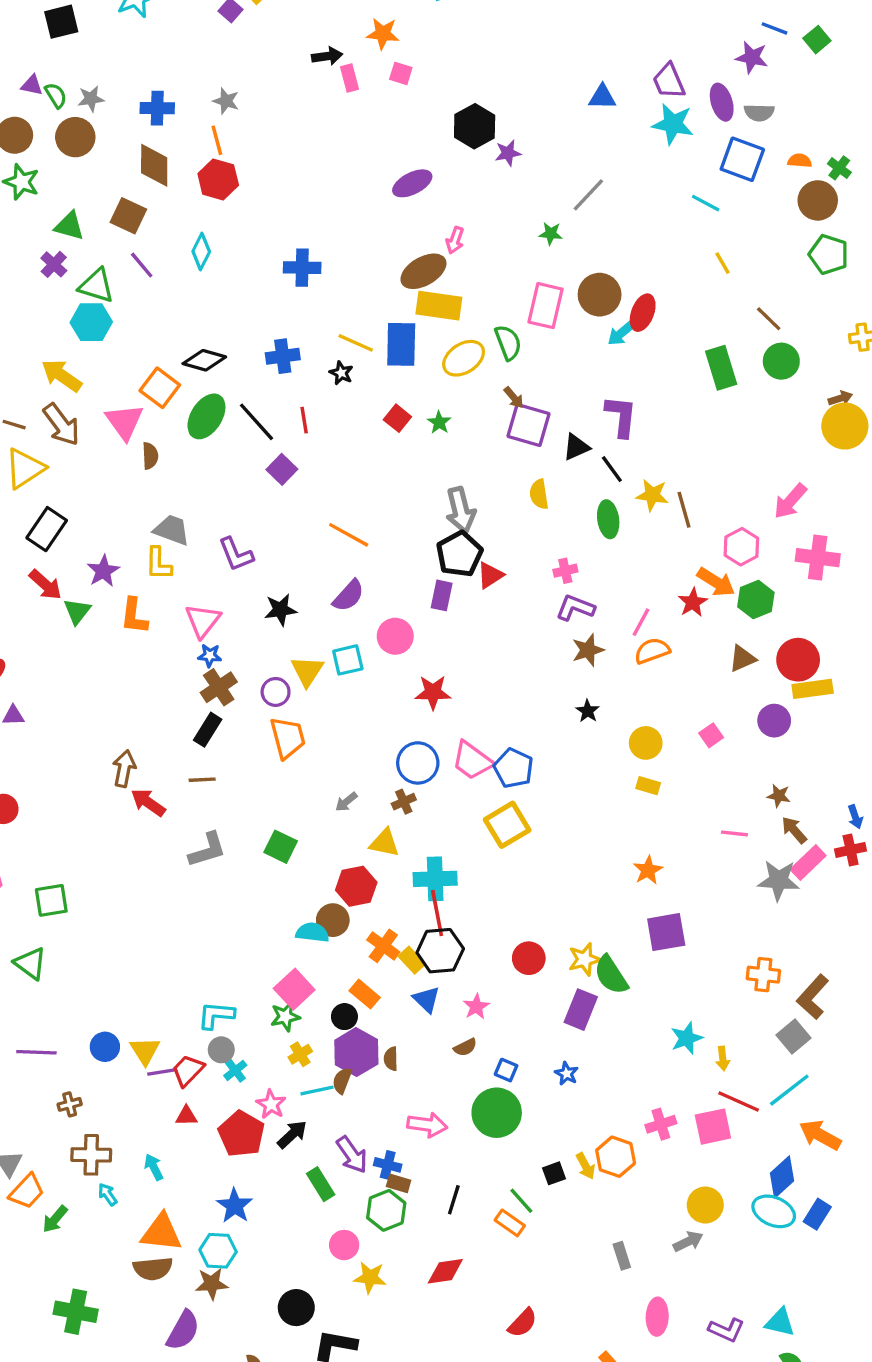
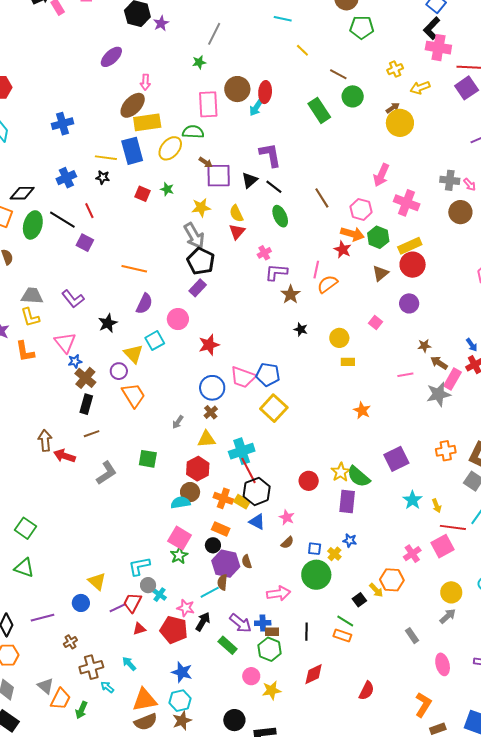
green semicircle: (508, 343) -> (193, 132), turned -50
yellow star: (652, 495) -> (201, 207), moved
pink cross: (818, 558) -> (407, 203), turned 30
red triangle: (490, 575) -> (237, 232), moved
purple rectangle: (442, 595) -> (198, 288), turned 48
yellow rectangle: (813, 689) -> (410, 246), moved
green square: (51, 900) -> (26, 528), turned -30
purple square: (666, 932) -> (396, 459), moved
yellow triangle: (145, 1051) -> (97, 581), moved
yellow cross: (300, 1054) -> (334, 554), moved

